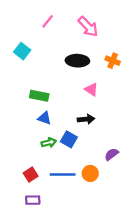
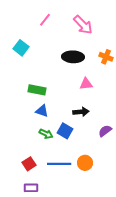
pink triangle: (91, 89) -> (86, 84), turned -40
green arrow: (49, 143) -> (46, 134), turned 40
purple semicircle: (112, 154) -> (105, 131), moved

